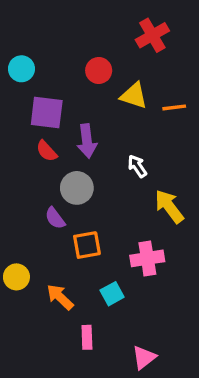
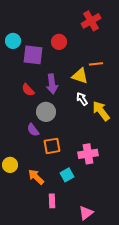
yellow triangle: (134, 96) -> (80, 76), moved
orange line: (174, 107) -> (96, 64), moved
purple square: (47, 112) -> (33, 55), moved
yellow arrow: (169, 206) -> (101, 111), moved

